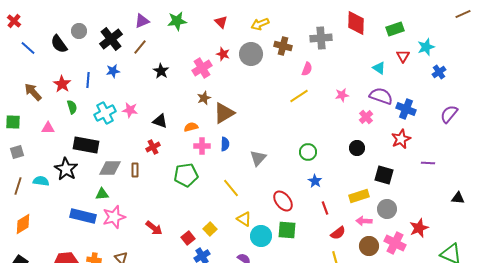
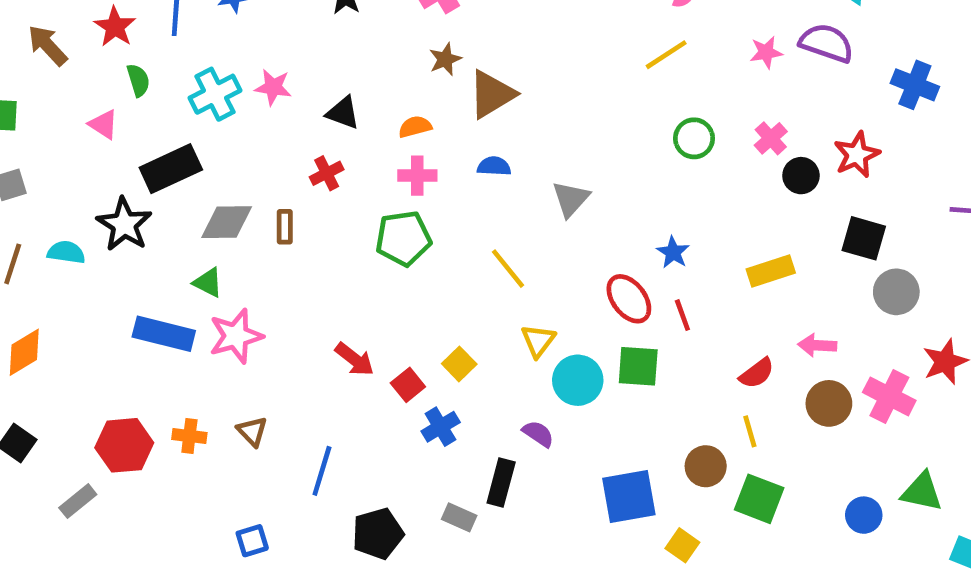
purple semicircle: (381, 96) -> (827, 43), moved
pink cross: (366, 117) -> (771, 138), moved
pink triangle: (48, 128) -> (103, 124), moved, turned 32
red star: (401, 139) -> (857, 155), moved
blue semicircle: (225, 144) -> (494, 166), turned -88
black rectangle: (86, 145) -> (171, 169), turned -35
pink cross: (202, 146) -> (417, 176), moved
green circle: (308, 152) -> (694, 138), moved
blue star: (315, 181) -> (673, 252), moved
green triangle: (102, 194) -> (208, 283), turned 32
yellow rectangle: (359, 196) -> (771, 271), moved
red line: (325, 208) -> (682, 315), moved
gray circle: (387, 209) -> (896, 292), moved
yellow triangle: (244, 219) -> (538, 341), turned 35
red arrow: (154, 228) -> (355, 359), moved

